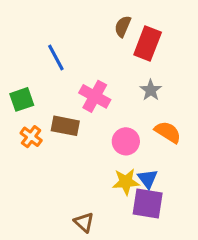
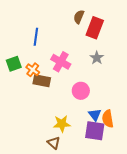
blue line: (56, 57) -> (36, 37), turned 36
orange semicircle: (168, 132) -> (108, 119), moved, turned -132
orange cross: (31, 137) -> (33, 70), moved
yellow star: (126, 182) -> (62, 124), moved

